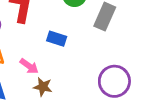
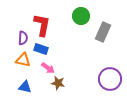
blue rectangle: (57, 39) -> (41, 49), moved

